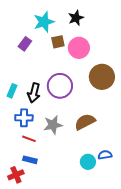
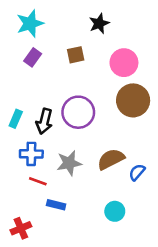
cyan star: (44, 22) -> (30, 23), moved
pink circle: (79, 48) -> (124, 63), moved
blue semicircle: (105, 155) -> (137, 172), moved, turned -40
blue rectangle: (30, 160) -> (56, 205), moved

